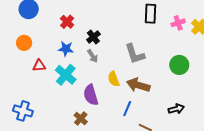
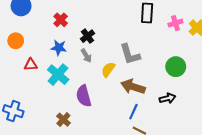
yellow semicircle: (114, 79) -> (108, 70), moved, turned 56
blue line: (127, 109) -> (133, 112), moved
black arrow: (176, 109) -> (167, 98), moved
brown cross: (81, 119) -> (63, 120), moved

